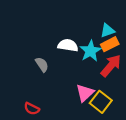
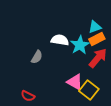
gray semicircle: (42, 65) -> (37, 57), turned 64
pink triangle: (85, 93) -> (75, 82), turned -48

